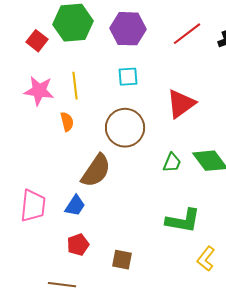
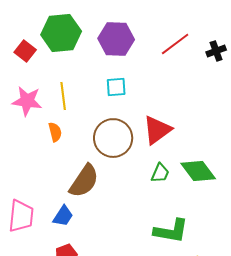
red triangle: (181, 104) -> (157, 130), moved

